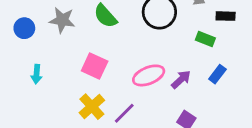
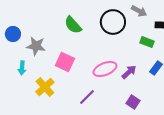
gray star: (62, 20) -> (36, 46), moved
yellow cross: (92, 107) -> (45, 87), moved

